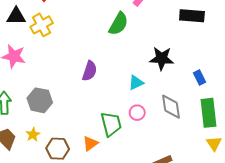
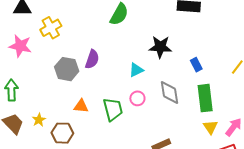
yellow cross: (42, 25) -> (51, 28), moved
gray hexagon: (40, 100) -> (67, 69), moved
orange triangle: (90, 144) -> (81, 106), moved, turned 42

